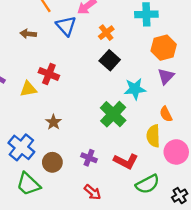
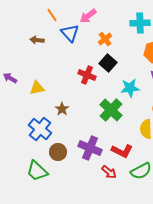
red cross: (49, 74) -> (87, 75), moved
brown star: (53, 122) -> (62, 109), moved
blue cross: (21, 147) -> (40, 129), moved
purple cross: (89, 158) -> (90, 148), size x1.6
red arrow: (92, 192) -> (109, 172), moved

